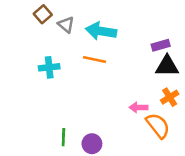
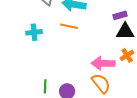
pink arrow: (139, 107) -> (103, 63), size x1.6
orange semicircle: (158, 126) -> (101, 83), moved

